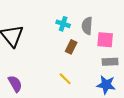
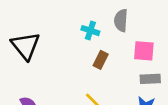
gray semicircle: (87, 26) -> (121, 20), moved

